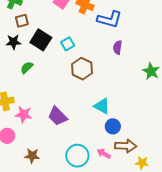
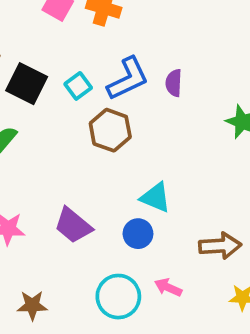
blue L-shape: (110, 19) -> (128, 79), moved, turned -35
blue circle: (113, 126) -> (138, 234), moved
brown arrow: (126, 146) -> (220, 246), moved

